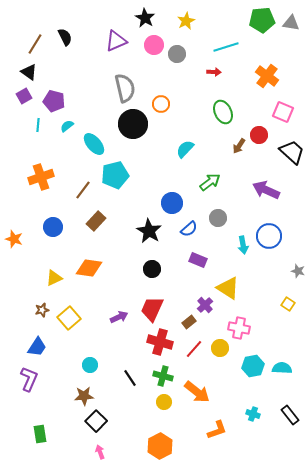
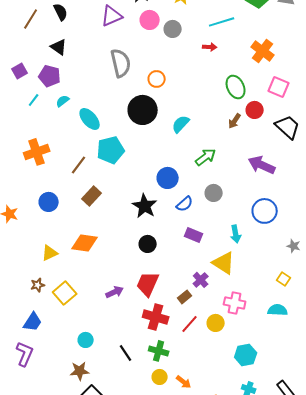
black triangle: (29, 72) -> (59, 47), moved
green ellipse: (223, 112) -> (236, 87), moved
black circle: (133, 124) -> (143, 110), moved
cyan line: (38, 125) -> (34, 100), turned 32
cyan arrow: (243, 245) -> (236, 234), moved
cyan hexagon: (253, 366) -> (246, 355), moved
cyan semicircle: (282, 368) -> (278, 310), moved
orange arrow: (197, 392) -> (184, 382), moved, size x0.6

